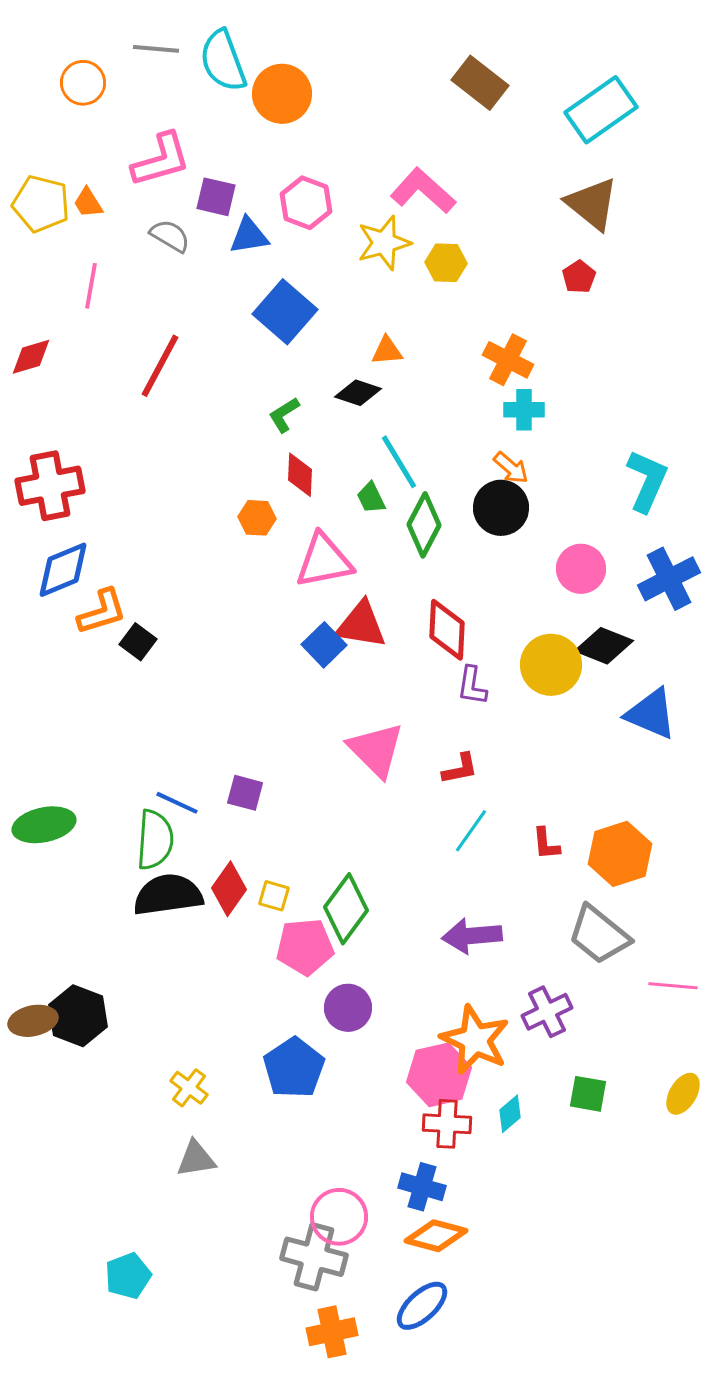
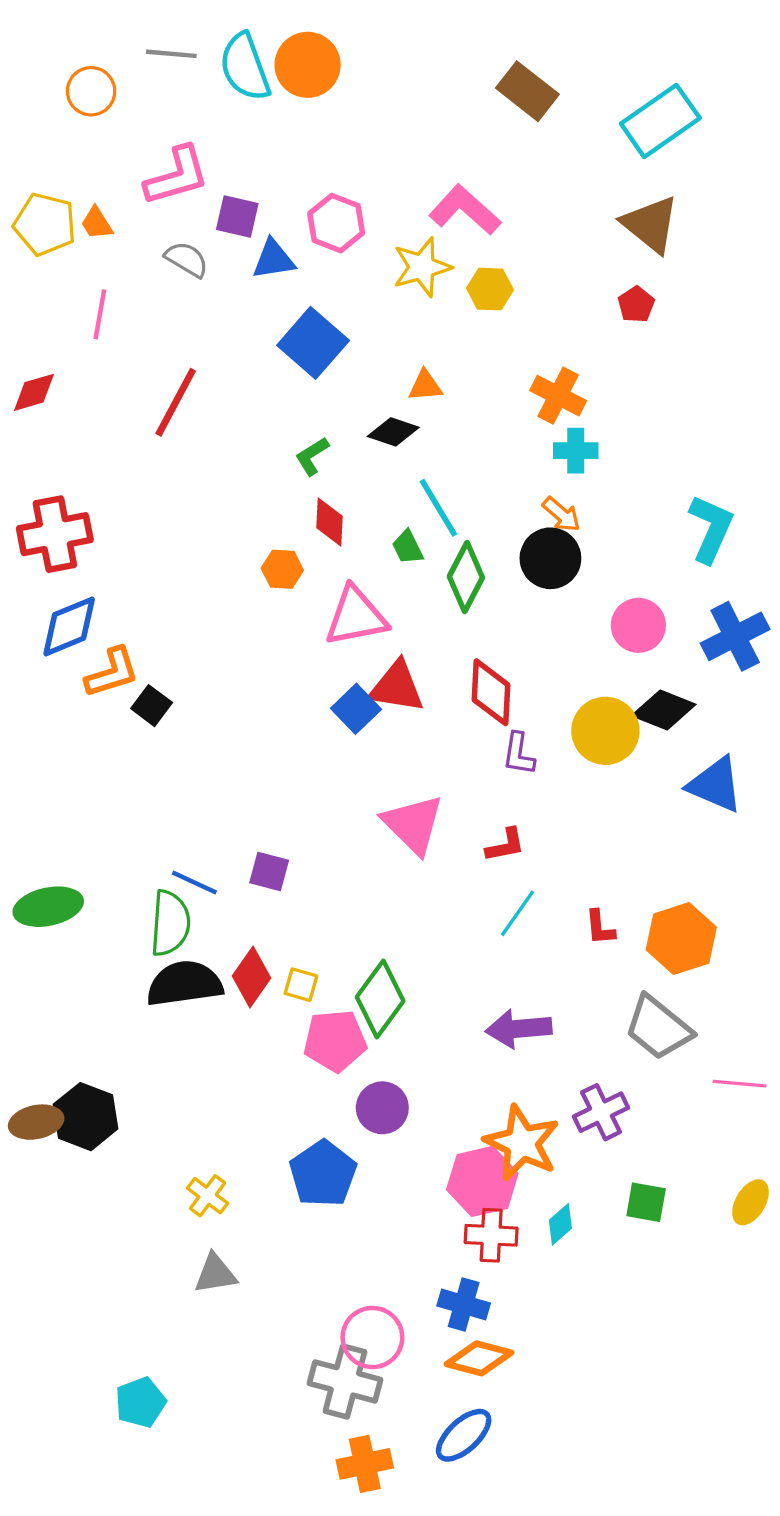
orange circle: (282, 94) -> (308, 65), moved

